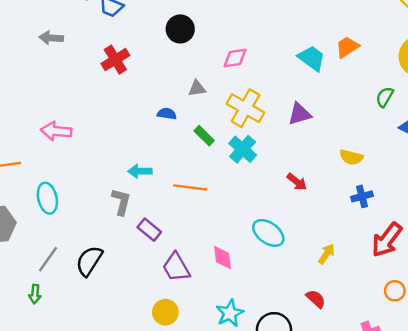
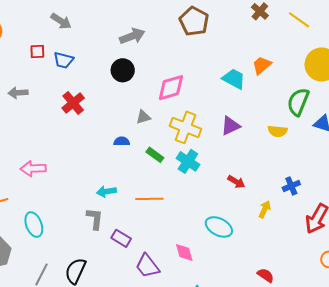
pink diamond: (235, 58) -> (171, 88), size x1.4
green semicircle: (385, 97) -> (298, 102), size x1.6
yellow semicircle: (351, 157) -> (278, 131), moved
yellow arrow: (326, 254) -> (265, 209), moved

